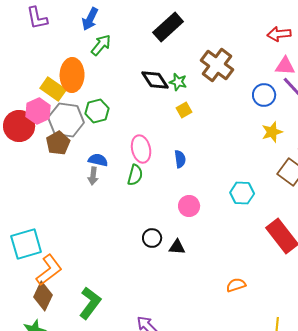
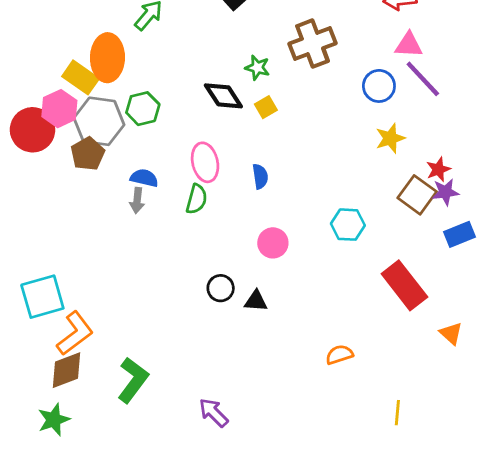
brown cross: (217, 65) -> (312, 44), turned 32
black diamond: (155, 80) -> (223, 96), moved
brown diamond: (43, 296) -> (66, 370), turned 44

